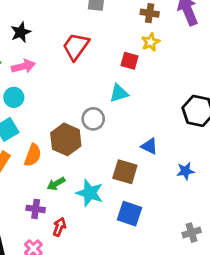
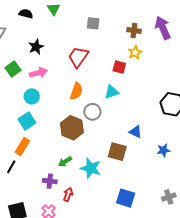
orange semicircle: (33, 155) -> (76, 91), moved
blue square: (129, 214) -> (126, 198), moved

